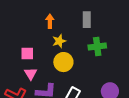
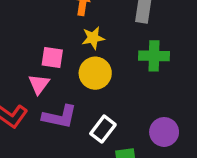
pink square: (27, 54) -> (52, 58), moved

